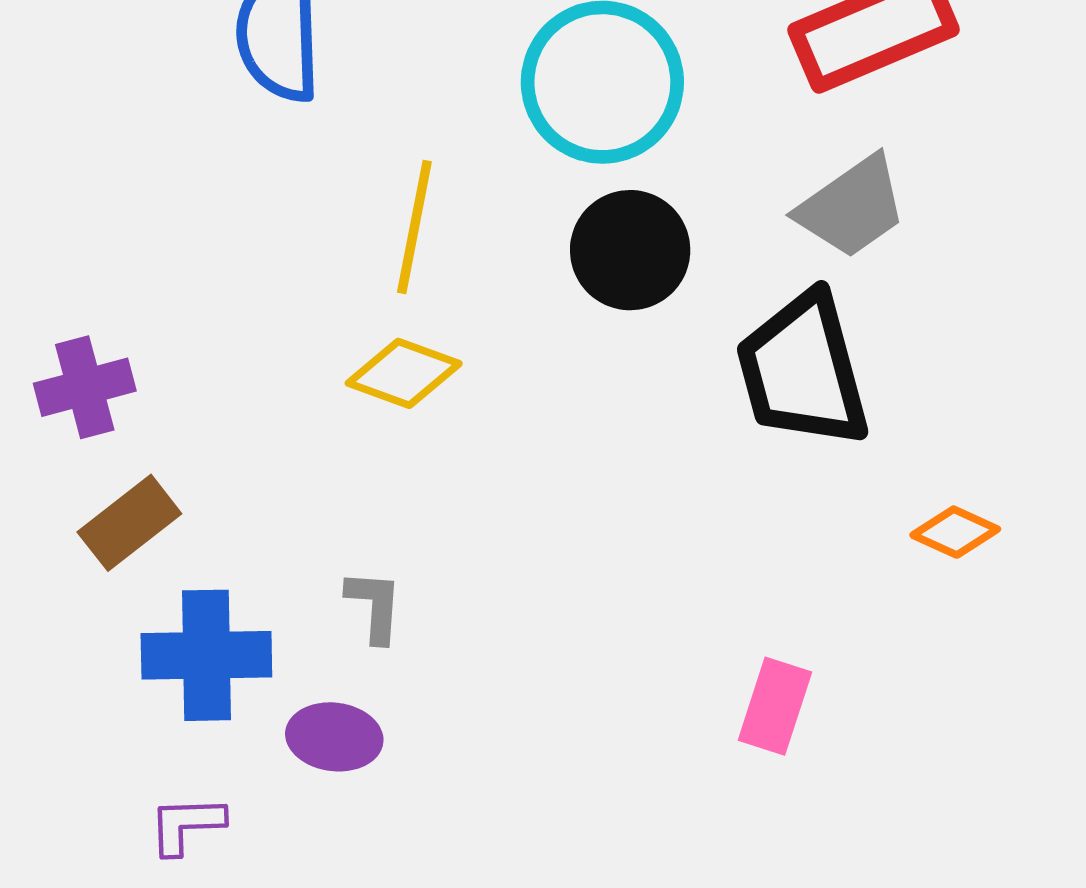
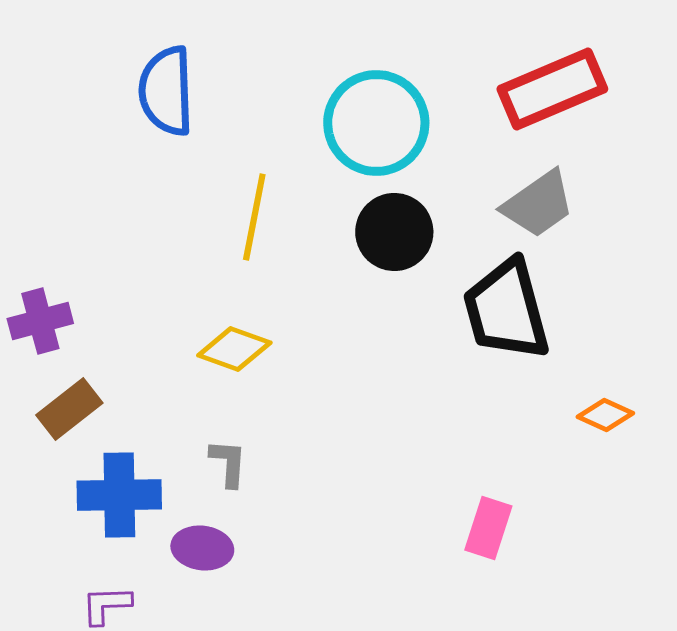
yellow diamond: (404, 373) -> (234, 349), moved

